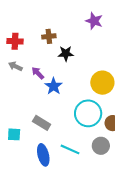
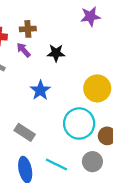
purple star: (94, 21) -> (90, 16), turned -30
brown cross: (49, 36) -> (28, 29), moved
purple arrow: (38, 73) -> (24, 50), moved

